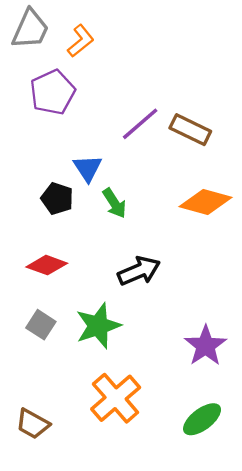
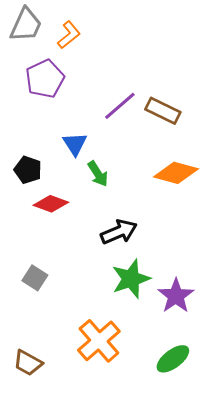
black pentagon: (57, 199) -> (28, 170), moved
red diamond: (47, 265) -> (51, 204), moved
green star: (98, 326) -> (131, 279), moved

